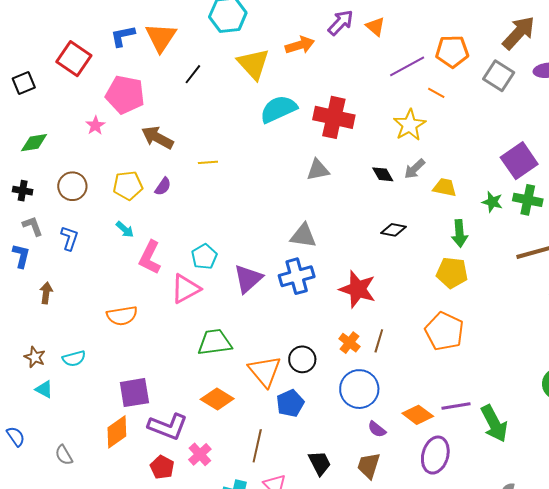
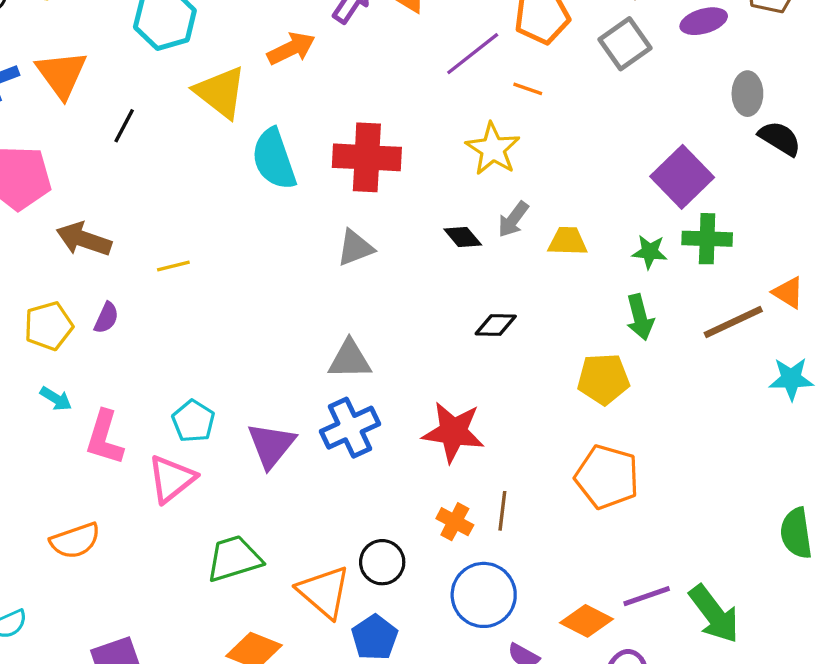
gray square: (499, 76) -> (625, 44), turned 32
cyan semicircle: (278, 109) -> (274, 159), turned -75
green arrow: (460, 233) -> (640, 317), moved

